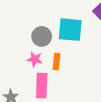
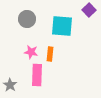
gray circle: (42, 36) -> (27, 19), moved

